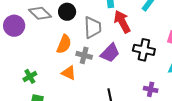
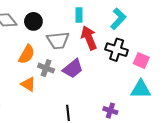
gray trapezoid: (93, 27) -> (58, 40), turned 80
black cross: (144, 50) -> (117, 50), moved

